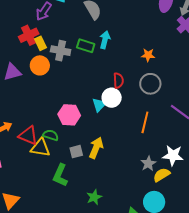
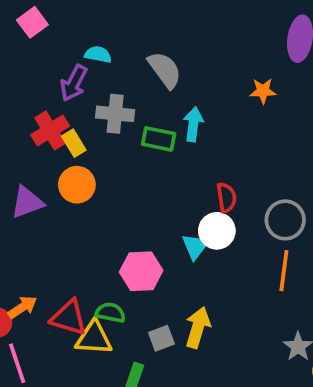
gray cross: (61, 51) -> (115, 114), moved
orange star: (148, 55) -> (263, 91), moved
gray circle: (150, 84) -> (285, 220), moved

